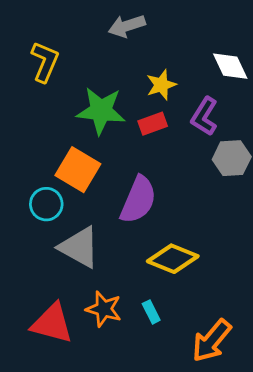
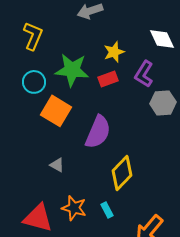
cyan circle: (46, 204) -> (34, 82), moved
gray triangle: (79, 247) -> (57, 165), size x0.5
yellow diamond: (173, 259) -> (122, 173), turned -68

